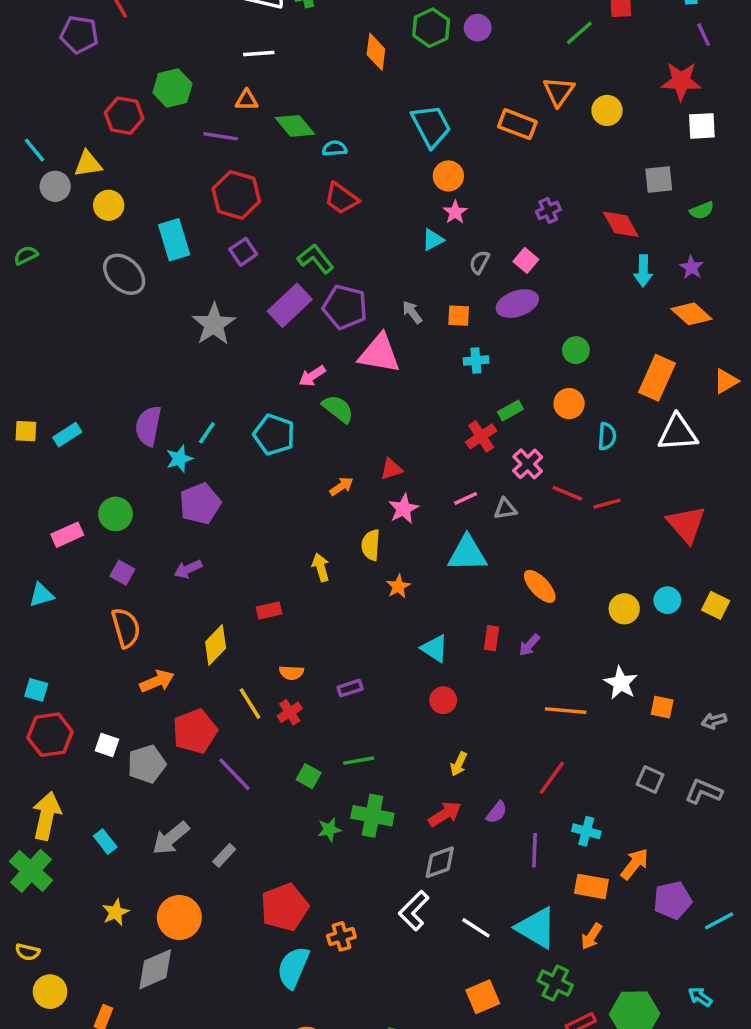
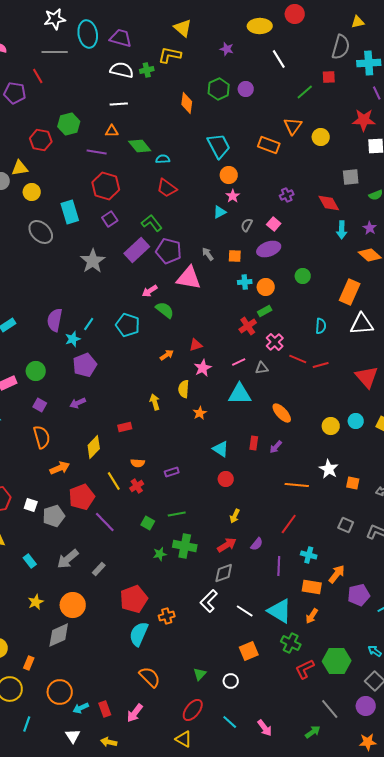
orange circle: (569, 404) -> (266, 287), moved

